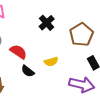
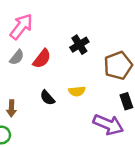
red semicircle: (18, 52) -> (42, 59), moved, turned 84

